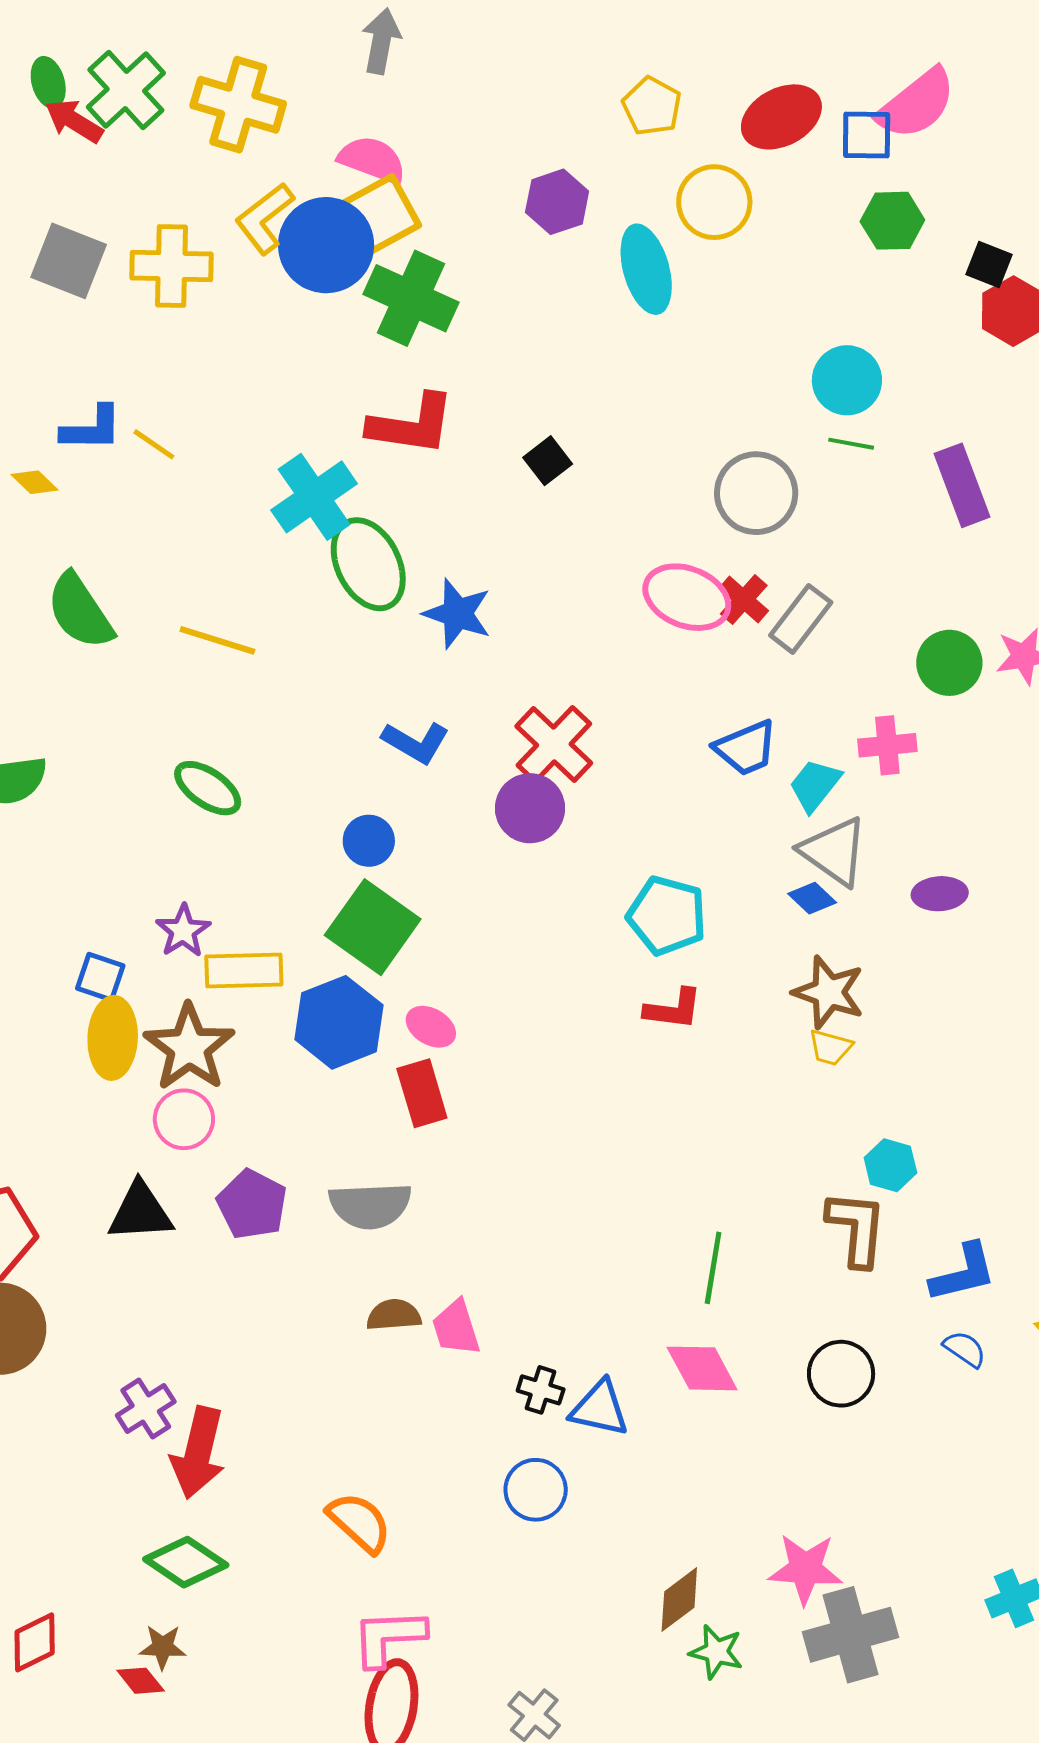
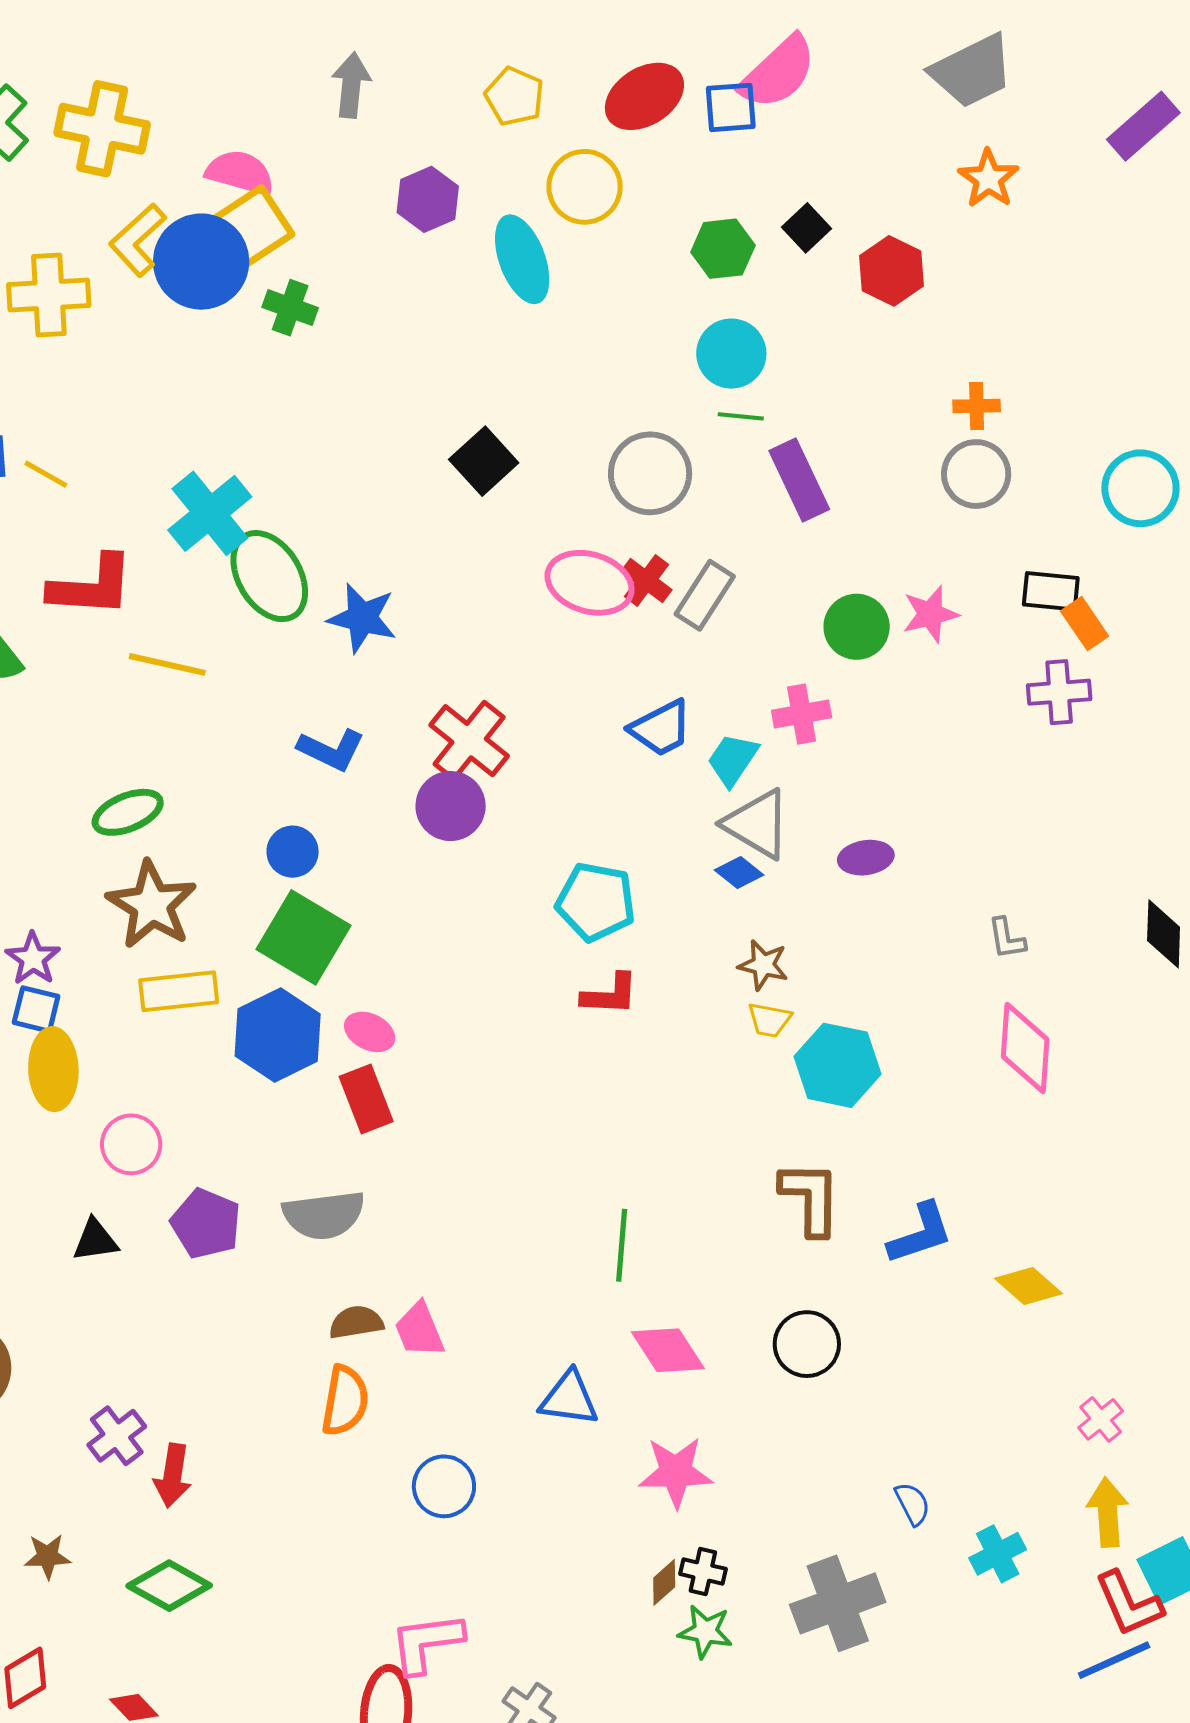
gray arrow: (381, 41) -> (351, 85), moved
green hexagon: (892, 221) -> (723, 249), moved
black square: (989, 264) -> (806, 228), moved, turned 30
green cross: (411, 298) -> (290, 308), size x0.6
red L-shape: (412, 425) -> (91, 586), moved
black square: (548, 461) -> (484, 461), moved, size x1.4
purple rectangle: (962, 485) -> (799, 480), moved
yellow line: (217, 640) -> (167, 664), moved
green ellipse: (208, 788) -> (128, 812), turned -52
purple star: (183, 931) -> (33, 959), moved
brown star: (829, 992) -> (763, 965), size x0.7
brown star: (189, 1047) -> (152, 905), moved
cyan hexagon: (890, 1165) -> (838, 1065), moved, size x1.6
black triangle: (140, 1212) -> (95, 1240), size x0.7
green line: (713, 1268) -> (622, 1245), moved
blue semicircle: (965, 1349) -> (912, 1504), moved, turned 33
black cross: (541, 1390) -> (703, 1571), moved
red arrow: (198, 1453) -> (173, 1475), size x0.7
blue circle: (536, 1490) -> (444, 1486), moved
orange semicircle: (359, 1522) -> (345, 1401), moved, turned 62
pink star: (805, 1569) -> (676, 1472), moved
brown diamond: (679, 1599) -> (664, 1582), size x0.7
pink L-shape: (389, 1637) -> (427, 1643), moved
brown star: (163, 1647) -> (47, 1556), moved

